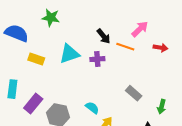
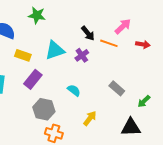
purple cross: (97, 59) -> (82, 55), turned -32
purple rectangle: (33, 104) -> (33, 79), moved
green arrow: (162, 107) -> (144, 101), turned 32
cyan semicircle: (92, 108) -> (74, 90), moved

